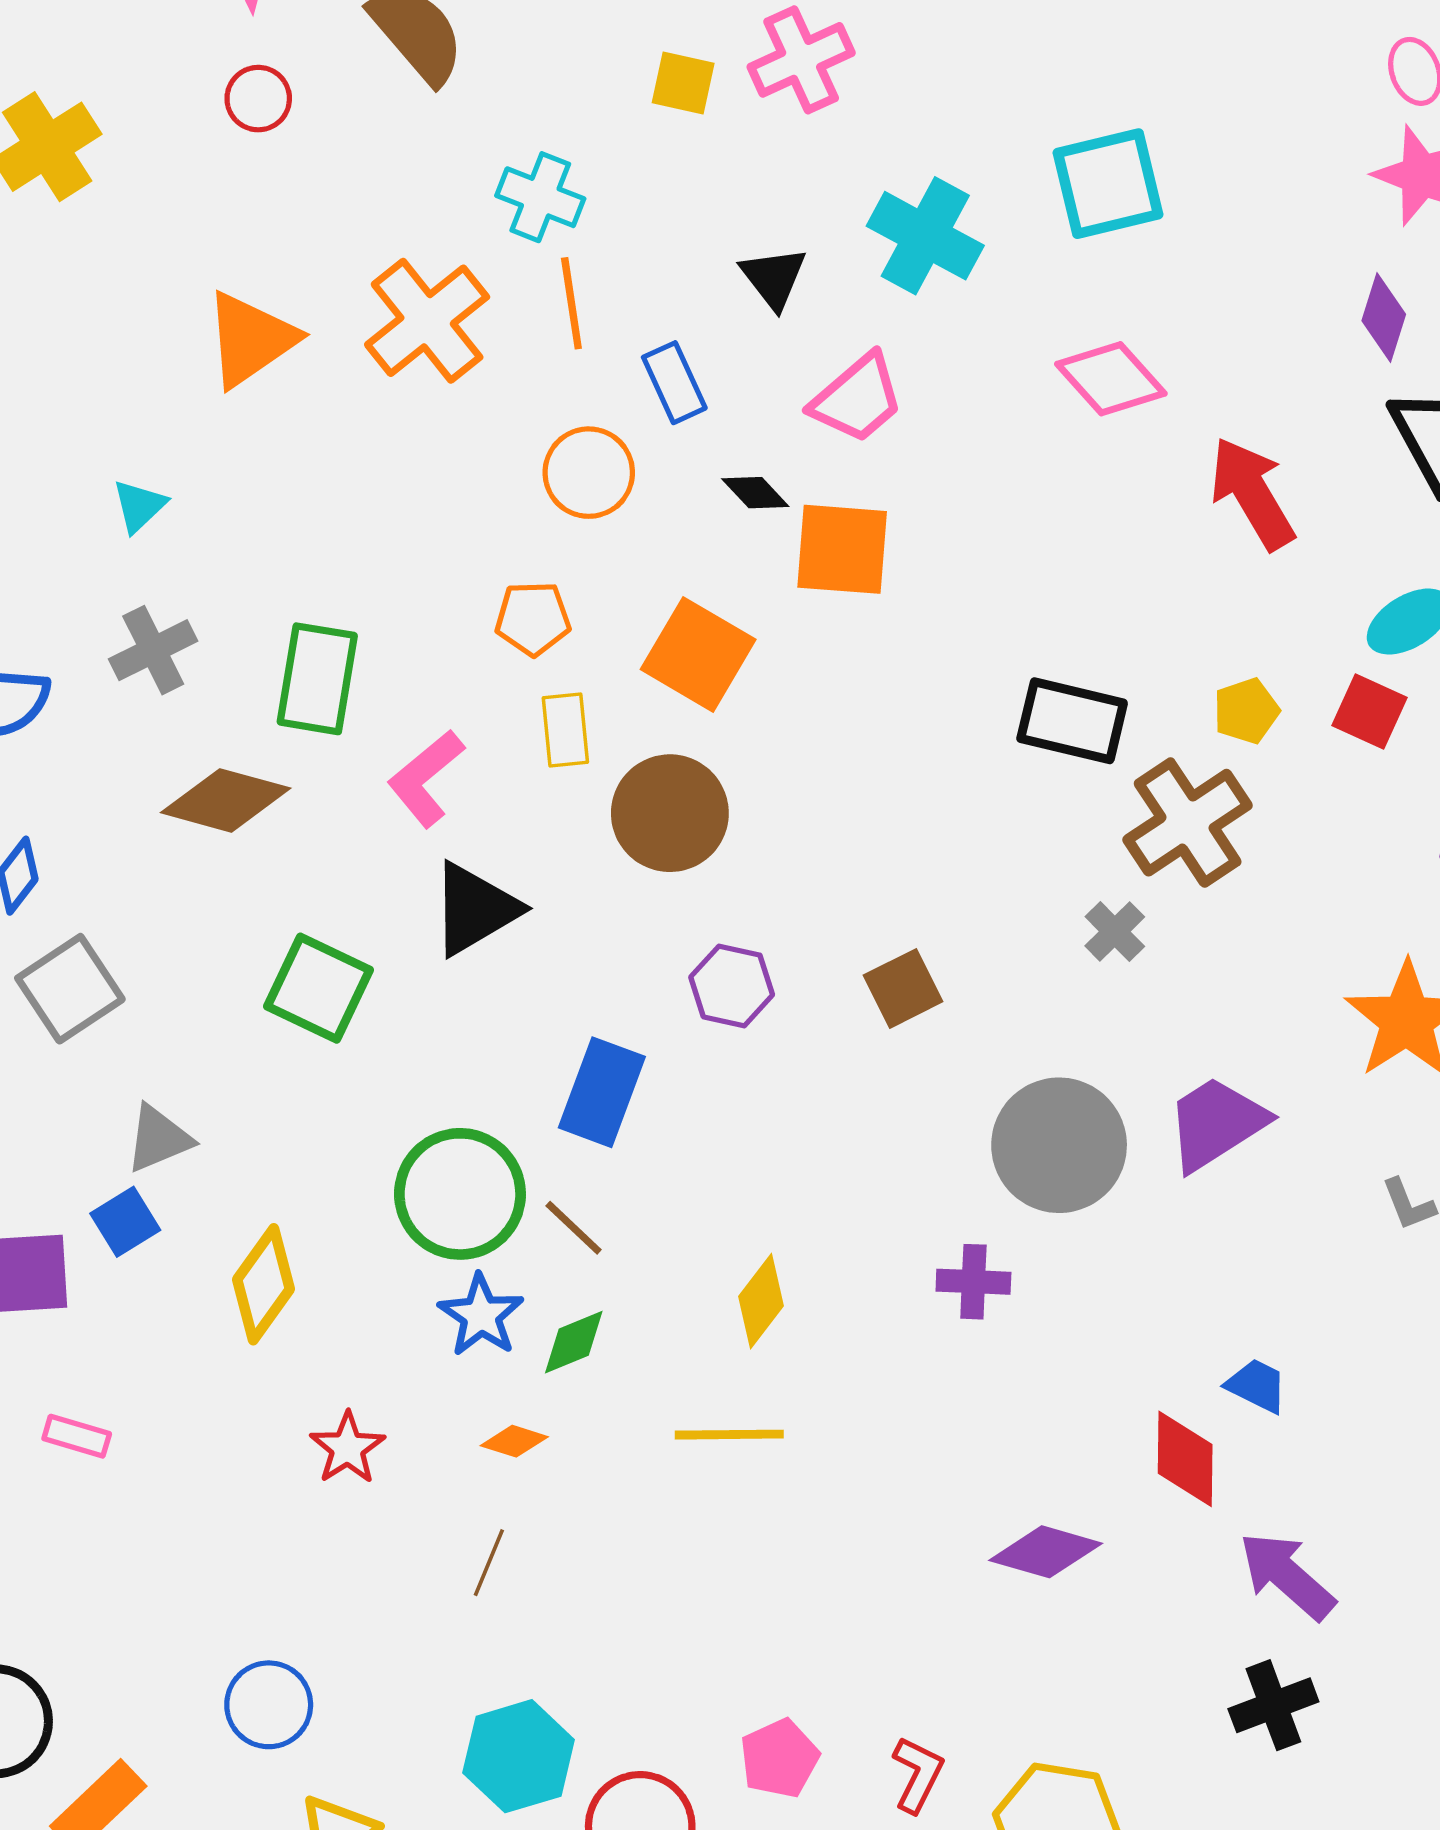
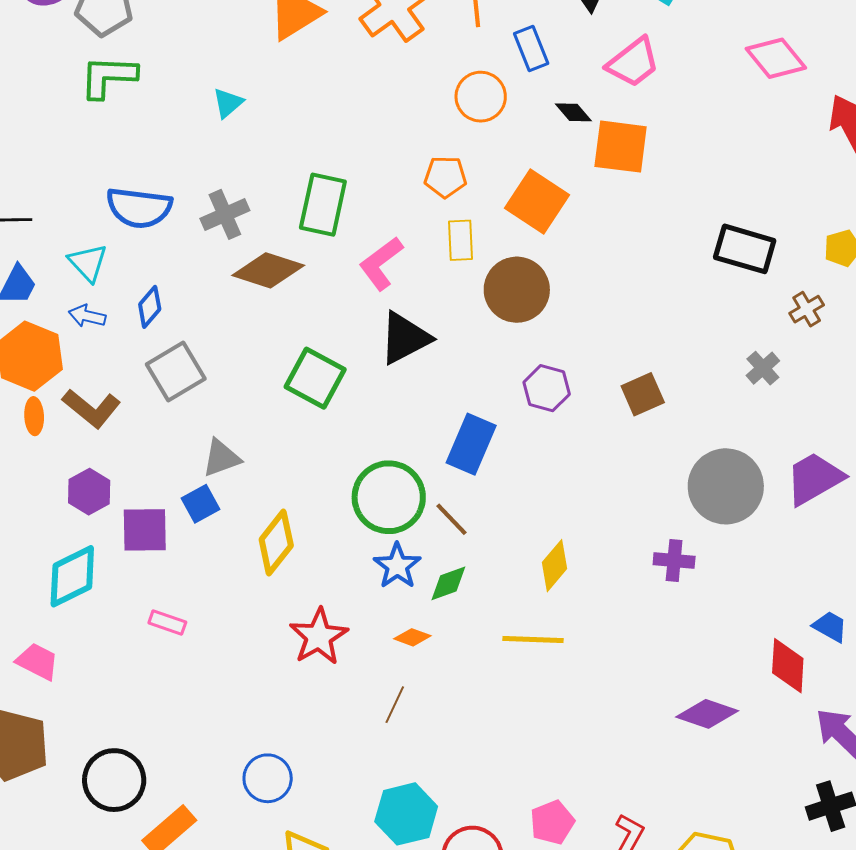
gray cross: (153, 650) -> (225, 214), moved
brown cross: (1188, 823) -> (807, 309), size x0.5
red star: (347, 1448) -> (319, 637), size x1.4

